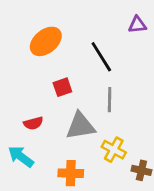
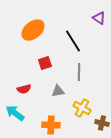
purple triangle: (137, 25) -> (99, 18), turned 40
gray triangle: (80, 126) -> (58, 91), size x0.6

